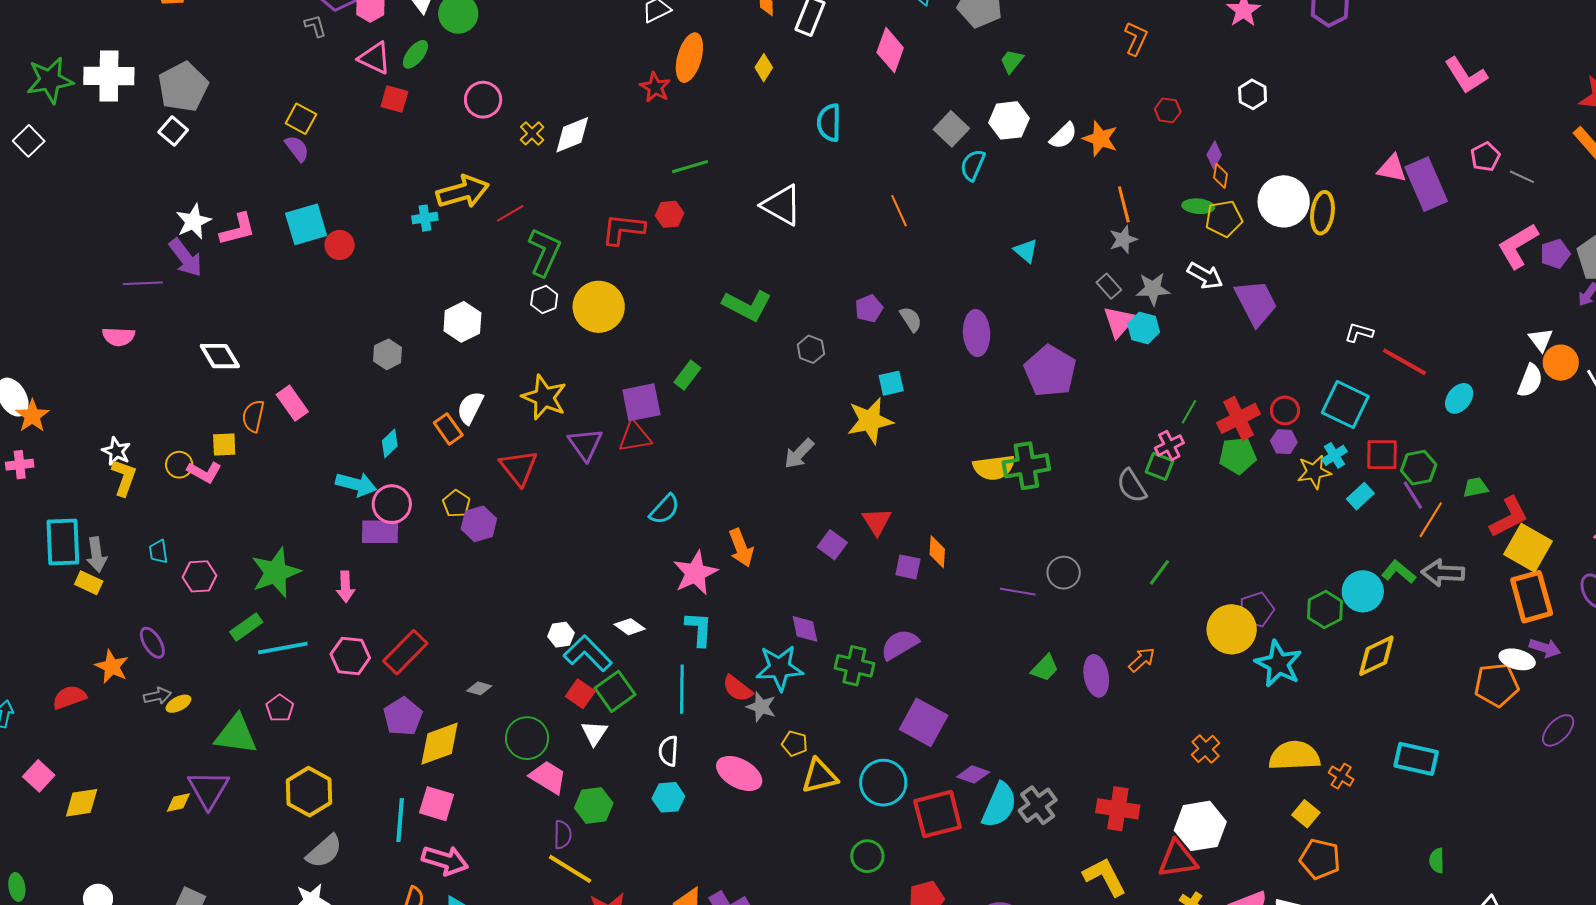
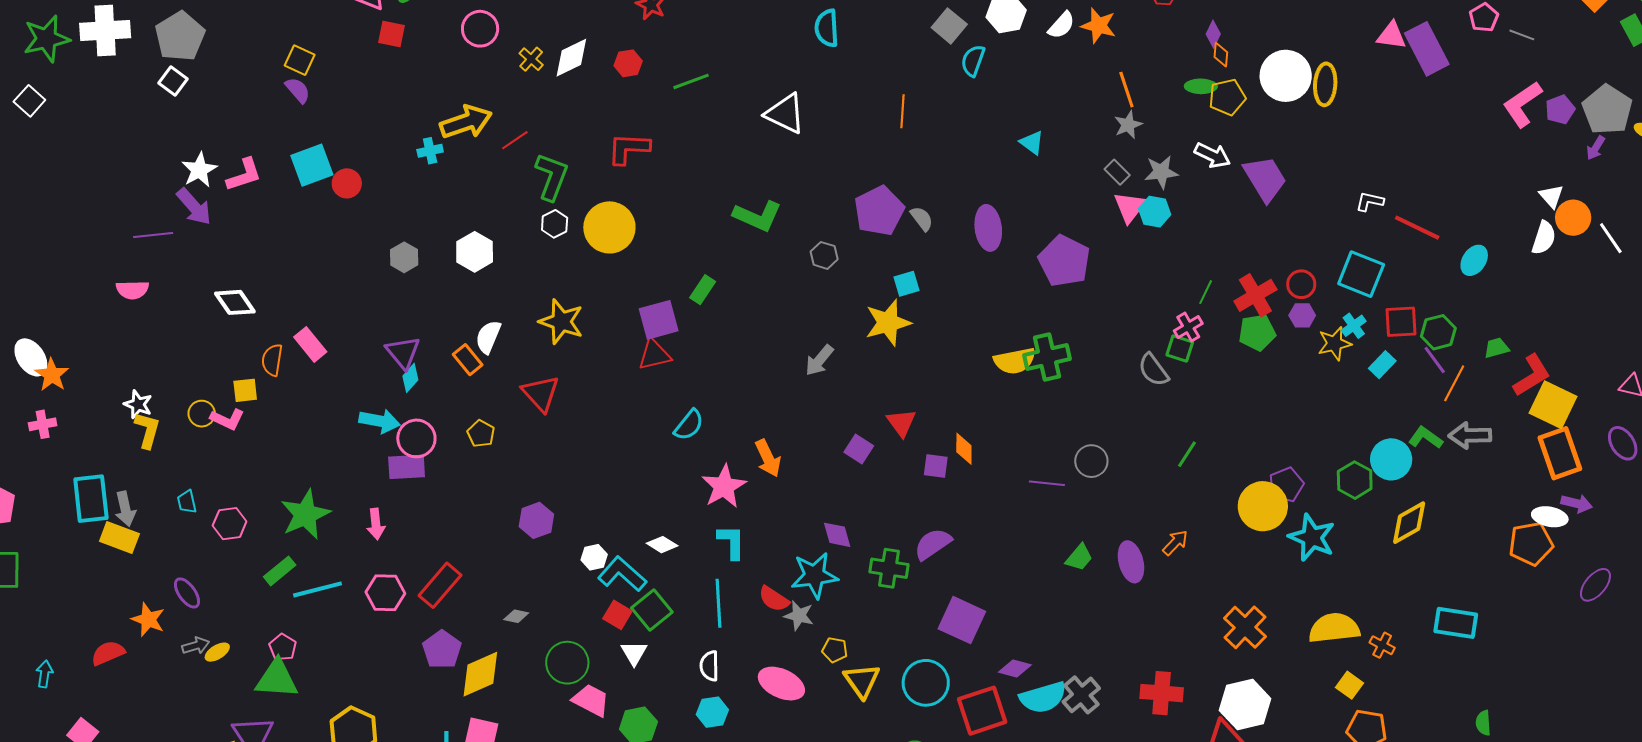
orange line: (899, 211) -> (903, 111), turned 32
red hexagon: (670, 214) -> (628, 63), moved
purple pentagon: (869, 309) -> (879, 211), size x1.8
gray hexagon: (388, 354) -> (404, 257), moved
purple triangle: (585, 444) -> (403, 352), moved
purple hexagon: (479, 524) -> (536, 520), moved
yellow rectangle: (89, 583) -> (119, 538), size x1.4
pink pentagon: (280, 708) -> (283, 647), moved
orange cross: (1206, 749) -> (1245, 627), size x1.5
yellow triangle: (820, 776) -> (862, 681), turned -48
cyan semicircle: (999, 805) -> (1043, 697), turned 54

